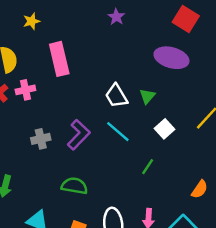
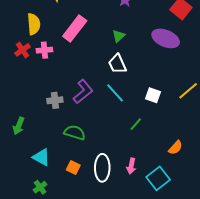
pink rectangle: (59, 59) -> (75, 29), turned 44
green triangle: (147, 96) -> (119, 36), moved
white square: (165, 129) -> (153, 95), turned -35
gray cross: (41, 139) -> (55, 100), moved

